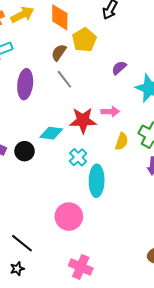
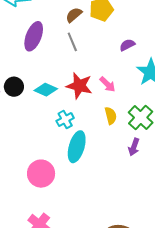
pink arrow: (110, 111) -> (108, 84), turned 30
yellow semicircle: (122, 141) -> (111, 116), turned -48
black circle: (24, 151) -> (14, 87), moved

